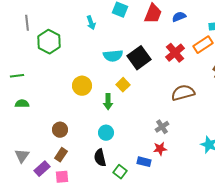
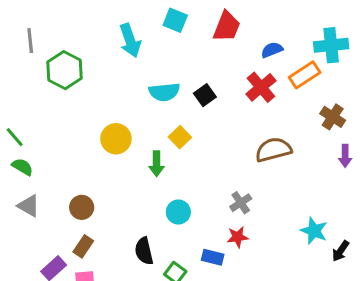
blue semicircle: (179, 17) -> (272, 50), moved
cyan arrow: (91, 23) -> (130, 41), size x1.5
black square: (139, 58) -> (205, 95), size x0.6
green line: (17, 76) -> (15, 137), moved, turned 56
green semicircle: (22, 104) -> (22, 167), turned 32
cyan circle: (106, 133) -> (178, 212), moved
gray triangle: (22, 156) -> (29, 206), moved, turned -35

